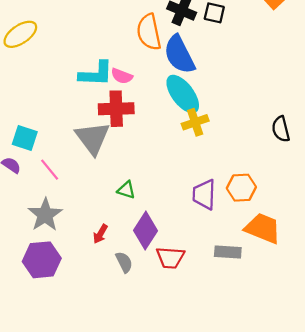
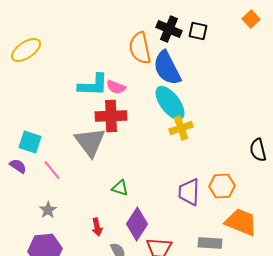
black semicircle: (281, 129) -> (258, 150), moved
gray star: (45, 215) -> (48, 210), size x0.6
red arrow: (100, 234) -> (97, 227), turned -42

